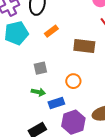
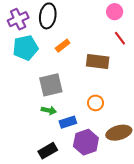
gray square: (40, 68) -> (51, 85), size x1.6
orange circle: (73, 81) -> (96, 103), moved

